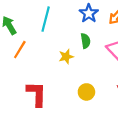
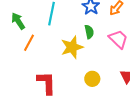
yellow star: (66, 57) -> (72, 47), size x1.6

